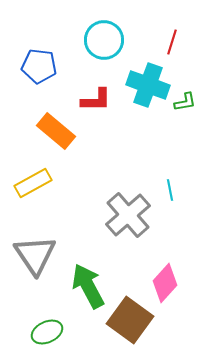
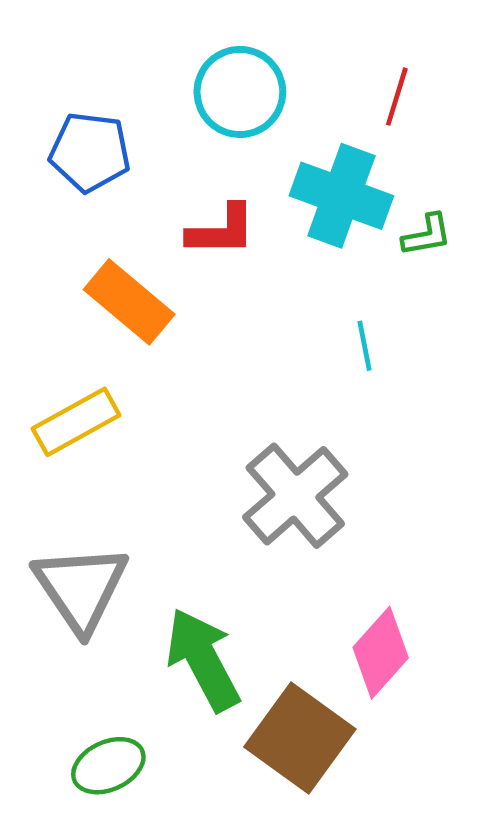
cyan line: (170, 190) -> (364, 346), moved

